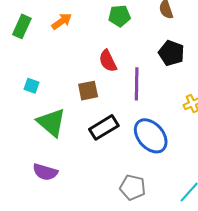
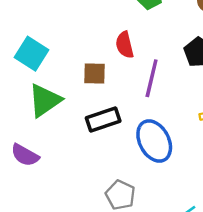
cyan square: (31, 86) -> (31, 54), size x1.8
green triangle: (51, 122) -> (45, 100), turned 32

